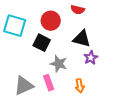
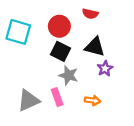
black square: (42, 43) -> (61, 51), moved
orange arrow: (80, 86) -> (92, 100), turned -72

